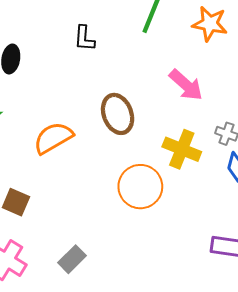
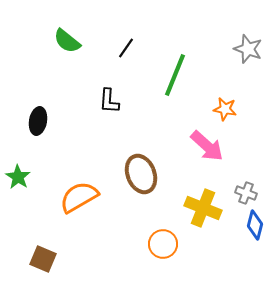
orange star: (210, 24) -> (225, 109), moved, size x0.7
orange circle: (140, 187) -> (163, 244), size x0.7

